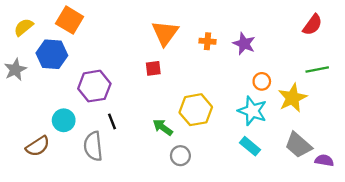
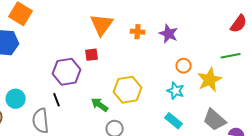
red semicircle: (312, 25) -> (239, 24), moved
purple hexagon: (94, 86) -> (67, 72), moved
cyan star: (252, 111) -> (176, 91), size x0.7

